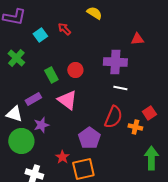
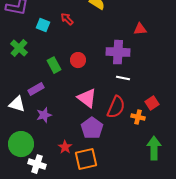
cyan square: (40, 35) -> (43, 25), turned -32
pink triangle: (67, 100) -> (87, 98), moved
green circle: (21, 141) -> (21, 144), moved

